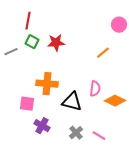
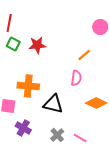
pink semicircle: (95, 89) -> (76, 78), moved

